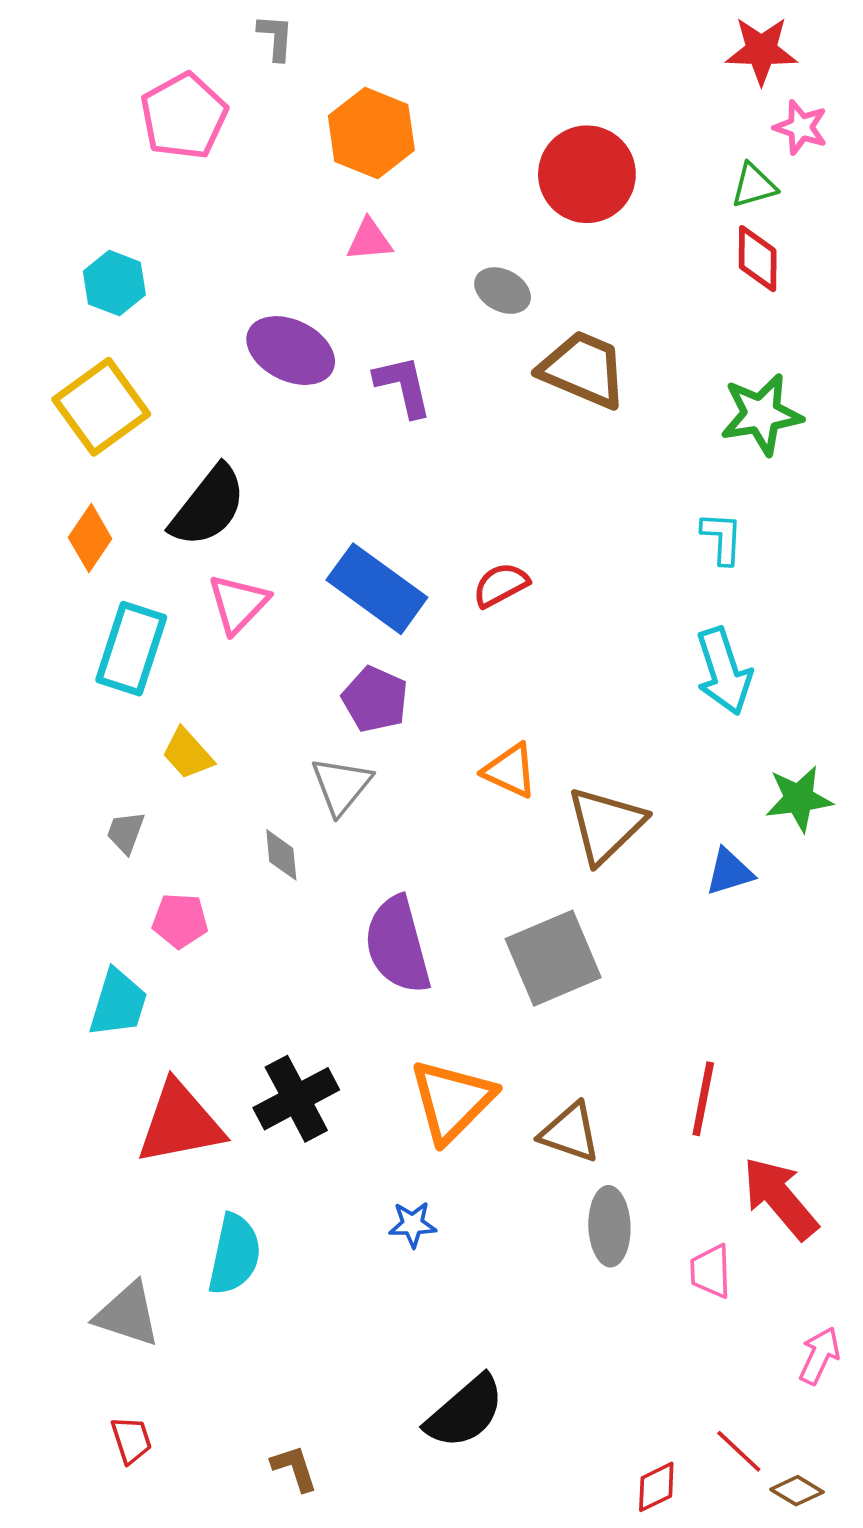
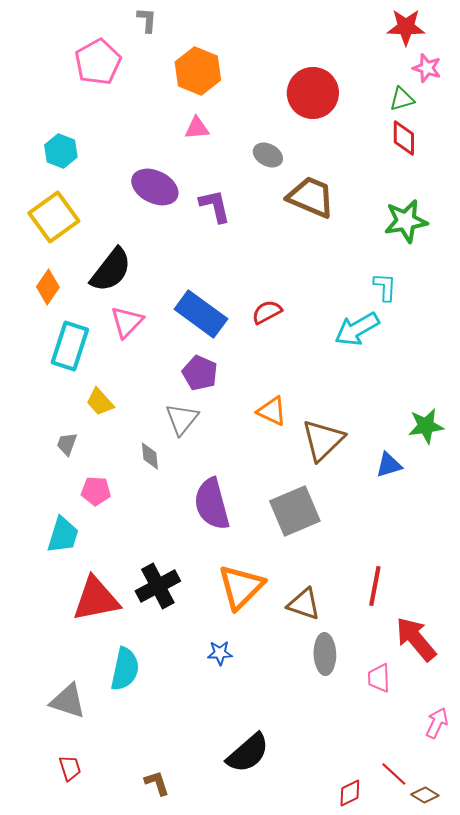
cyan arrow: (724, 671) -> (357, 329), moved, turned 78

